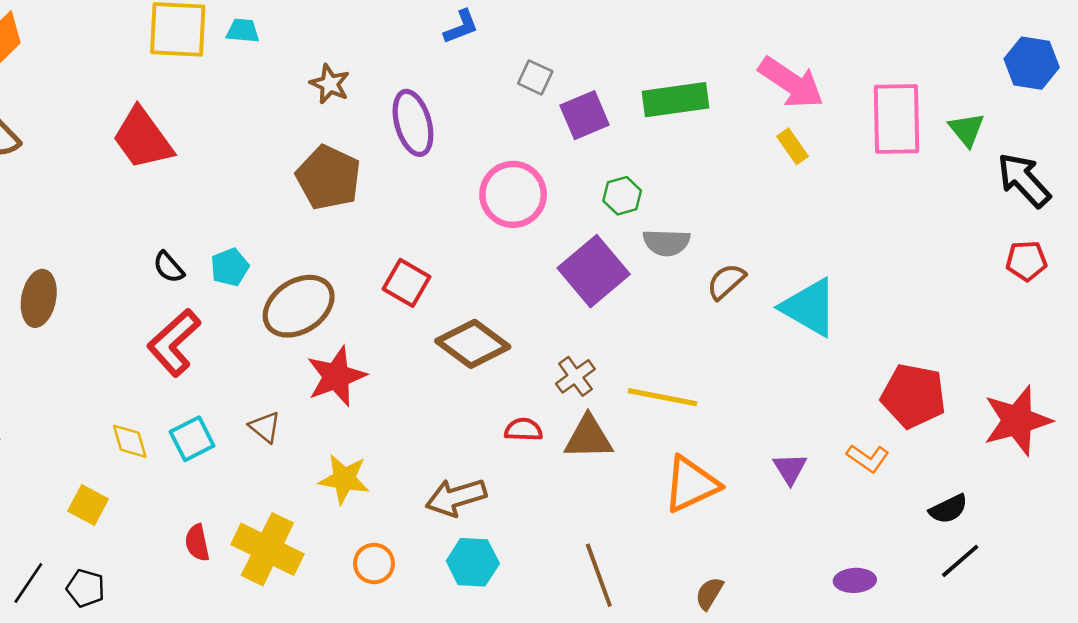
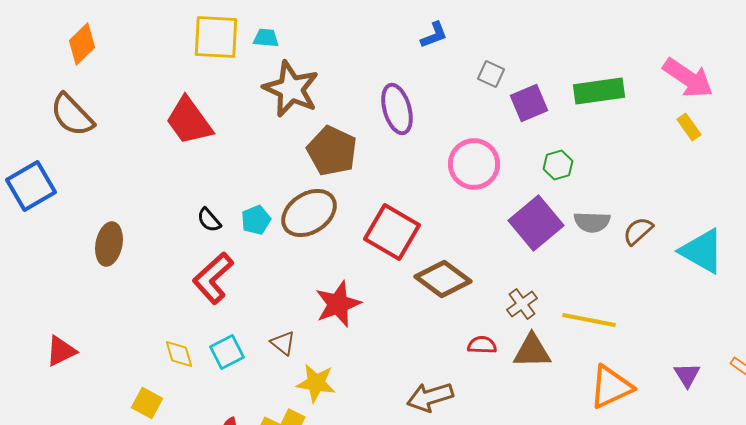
brown star: (330, 84) -> (291, 89), moved, size x1.8
gray semicircle: (666, 243) -> (592, 222), moved
red square: (406, 283) -> (392, 232), size x1.5
brown ellipse: (299, 306) -> (309, 213), moved
yellow star: (344, 479) -> (316, 383), moved

